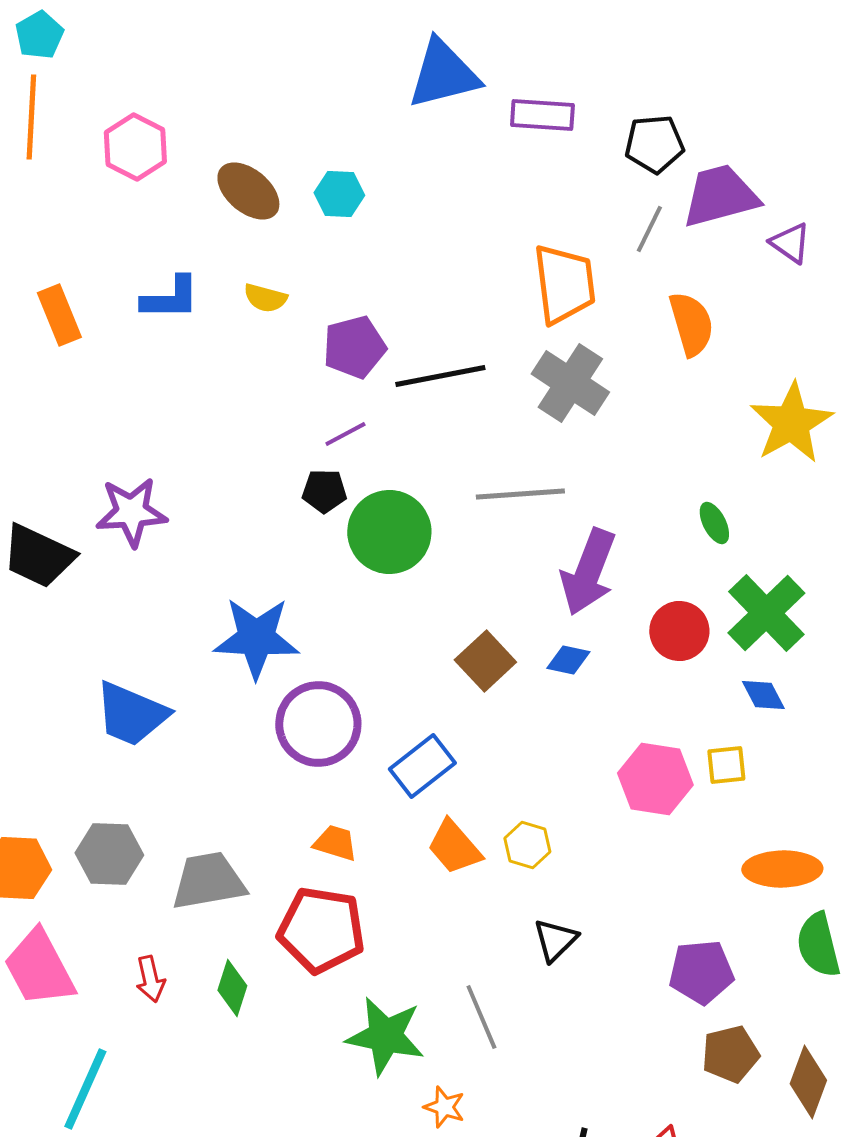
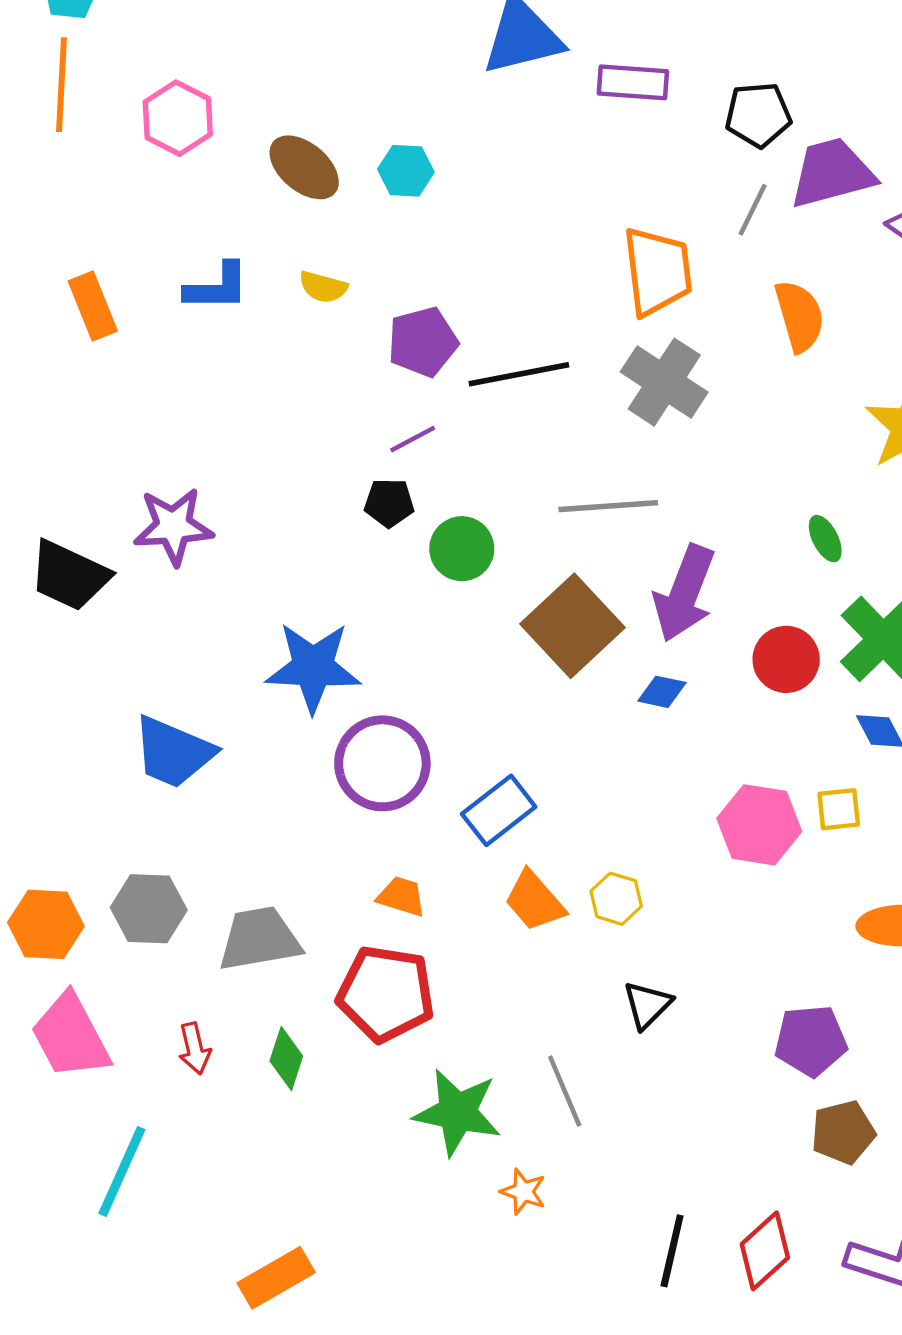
green circle: (389, 532) -> (462, 549), size x0.7
brown square: (485, 661) -> (573, 626), moved, size x1.5

